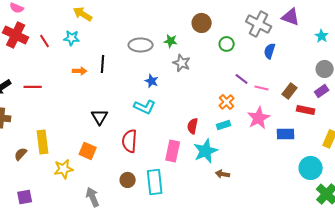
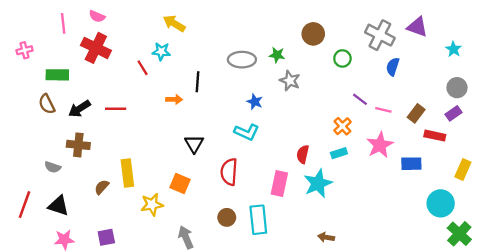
red line: (45, 41) -> (143, 68), moved
orange arrow: (80, 71) -> (174, 99), moved
brown arrow: (223, 174) -> (326, 237), moved

